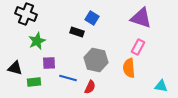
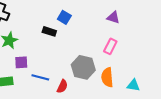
purple triangle: (141, 18) -> (113, 17), size x0.6
gray hexagon: (96, 60) -> (83, 67), moved
orange semicircle: (129, 68) -> (107, 77), moved

